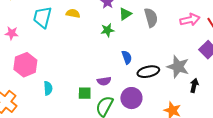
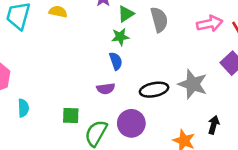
green star: (107, 30) -> (120, 37), moved
blue semicircle: (127, 57) -> (116, 61), moved
purple semicircle: (104, 81) -> (106, 89), moved
black arrow: (194, 85) -> (214, 125), moved

